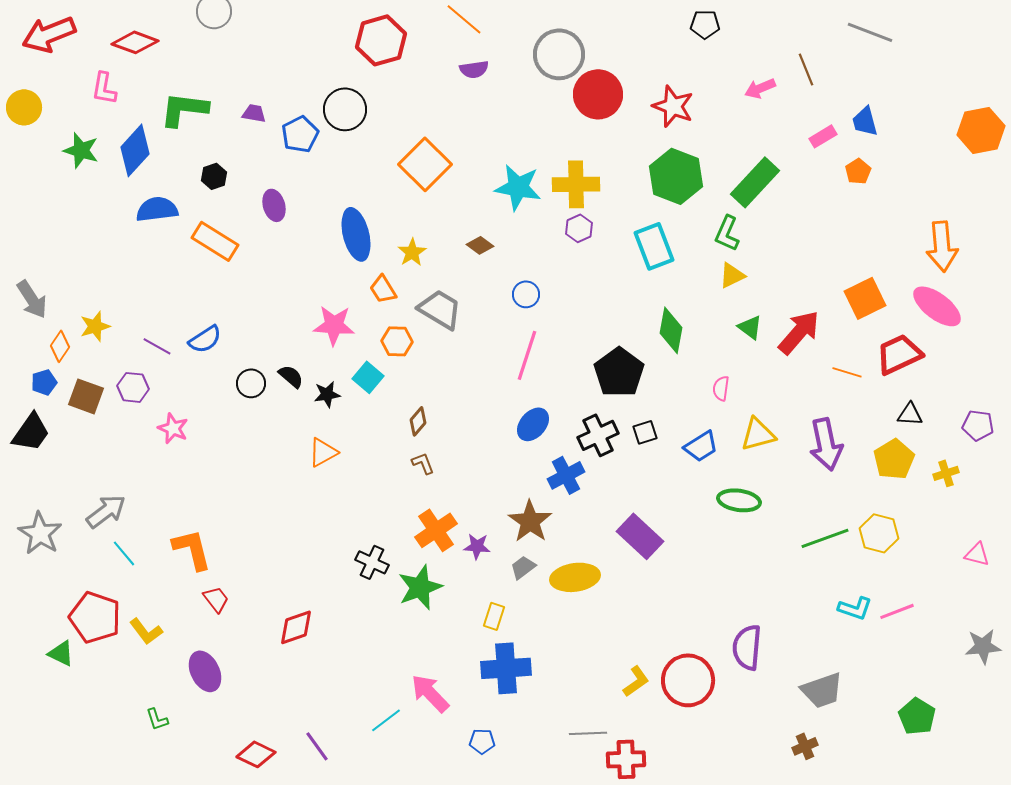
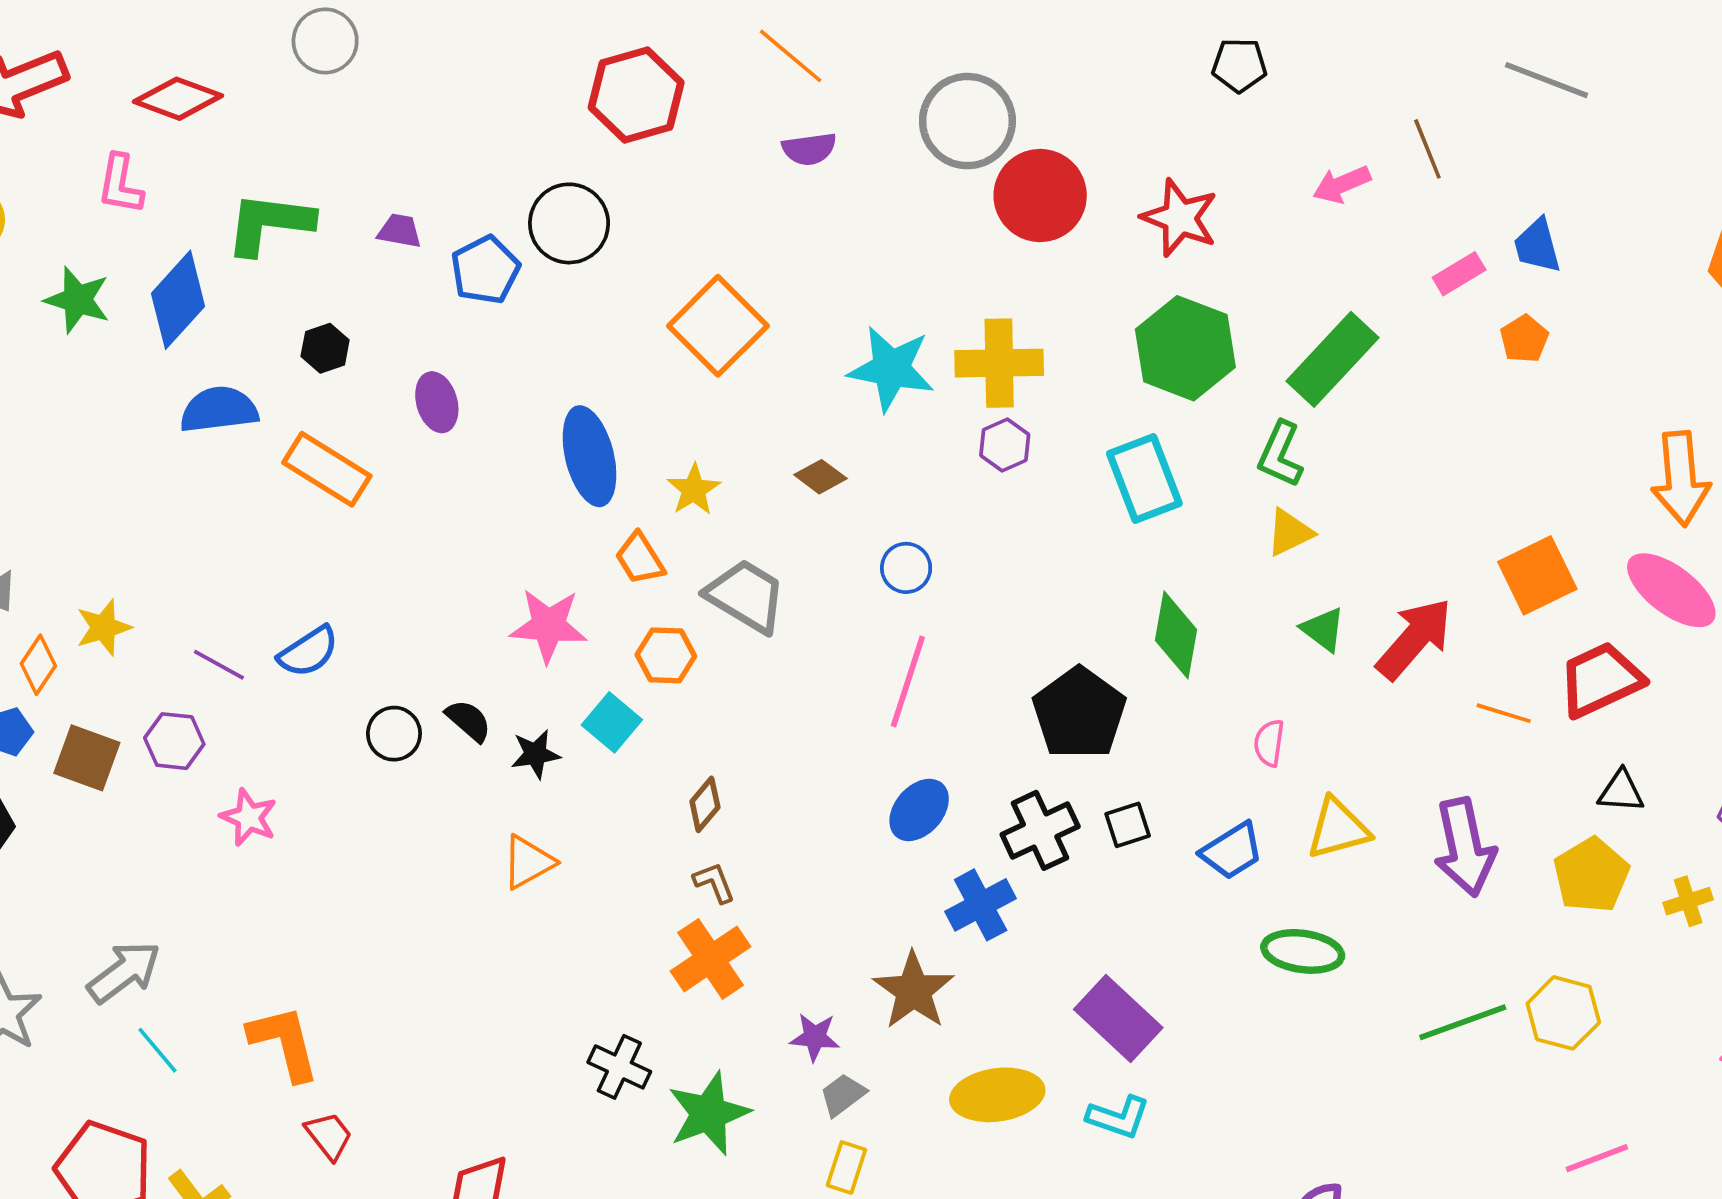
orange cross: (436, 530) -> (711, 959), moved
gray trapezoid: (523, 567) -> (843, 1095), moved
cyan L-shape: (855, 608) -> (1118, 1117), moved

